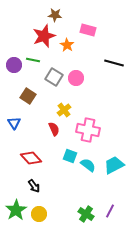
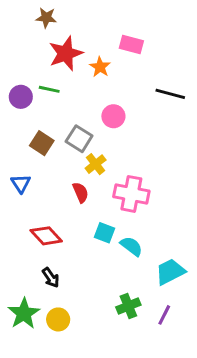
brown star: (55, 15) -> (46, 18), moved
gray square: (54, 77) -> (79, 139), moved
cyan trapezoid: (114, 165) -> (170, 272), moved
green cross: (86, 214) -> (128, 306), moved, turned 35

